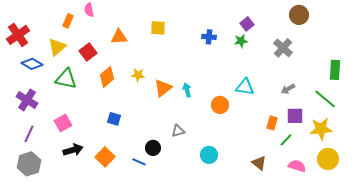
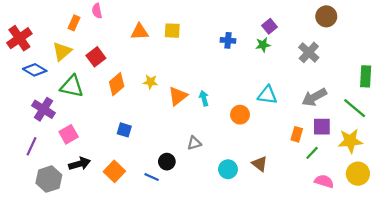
orange triangle: (119, 37) -> (140, 32), moved
gray arrow: (288, 89) -> (314, 97), size x1.6
purple cross: (27, 100) -> (43, 109), moved
brown triangle: (259, 163) -> (260, 164), moved
gray hexagon: (29, 164) -> (49, 179), moved

